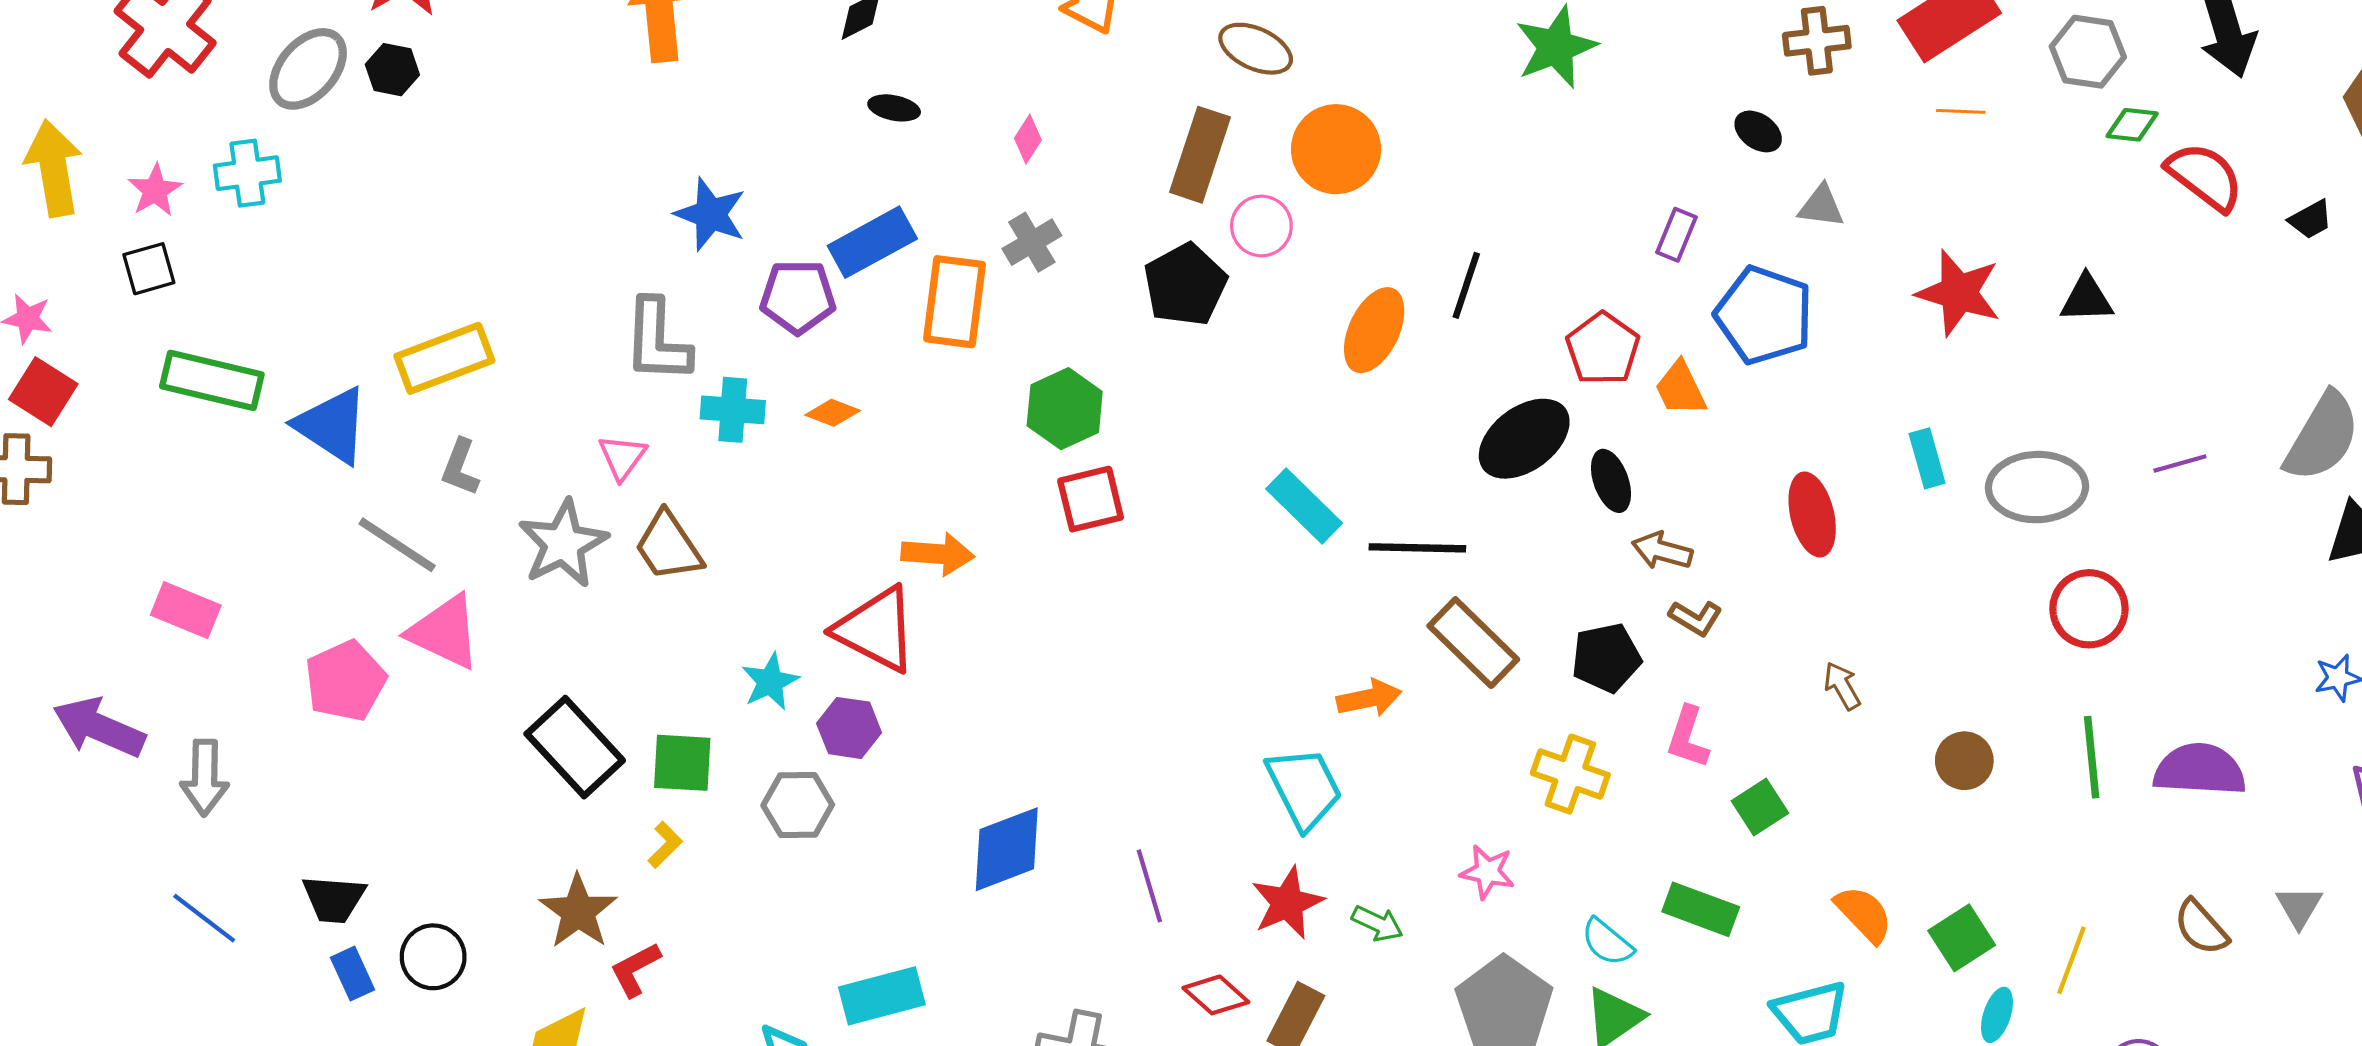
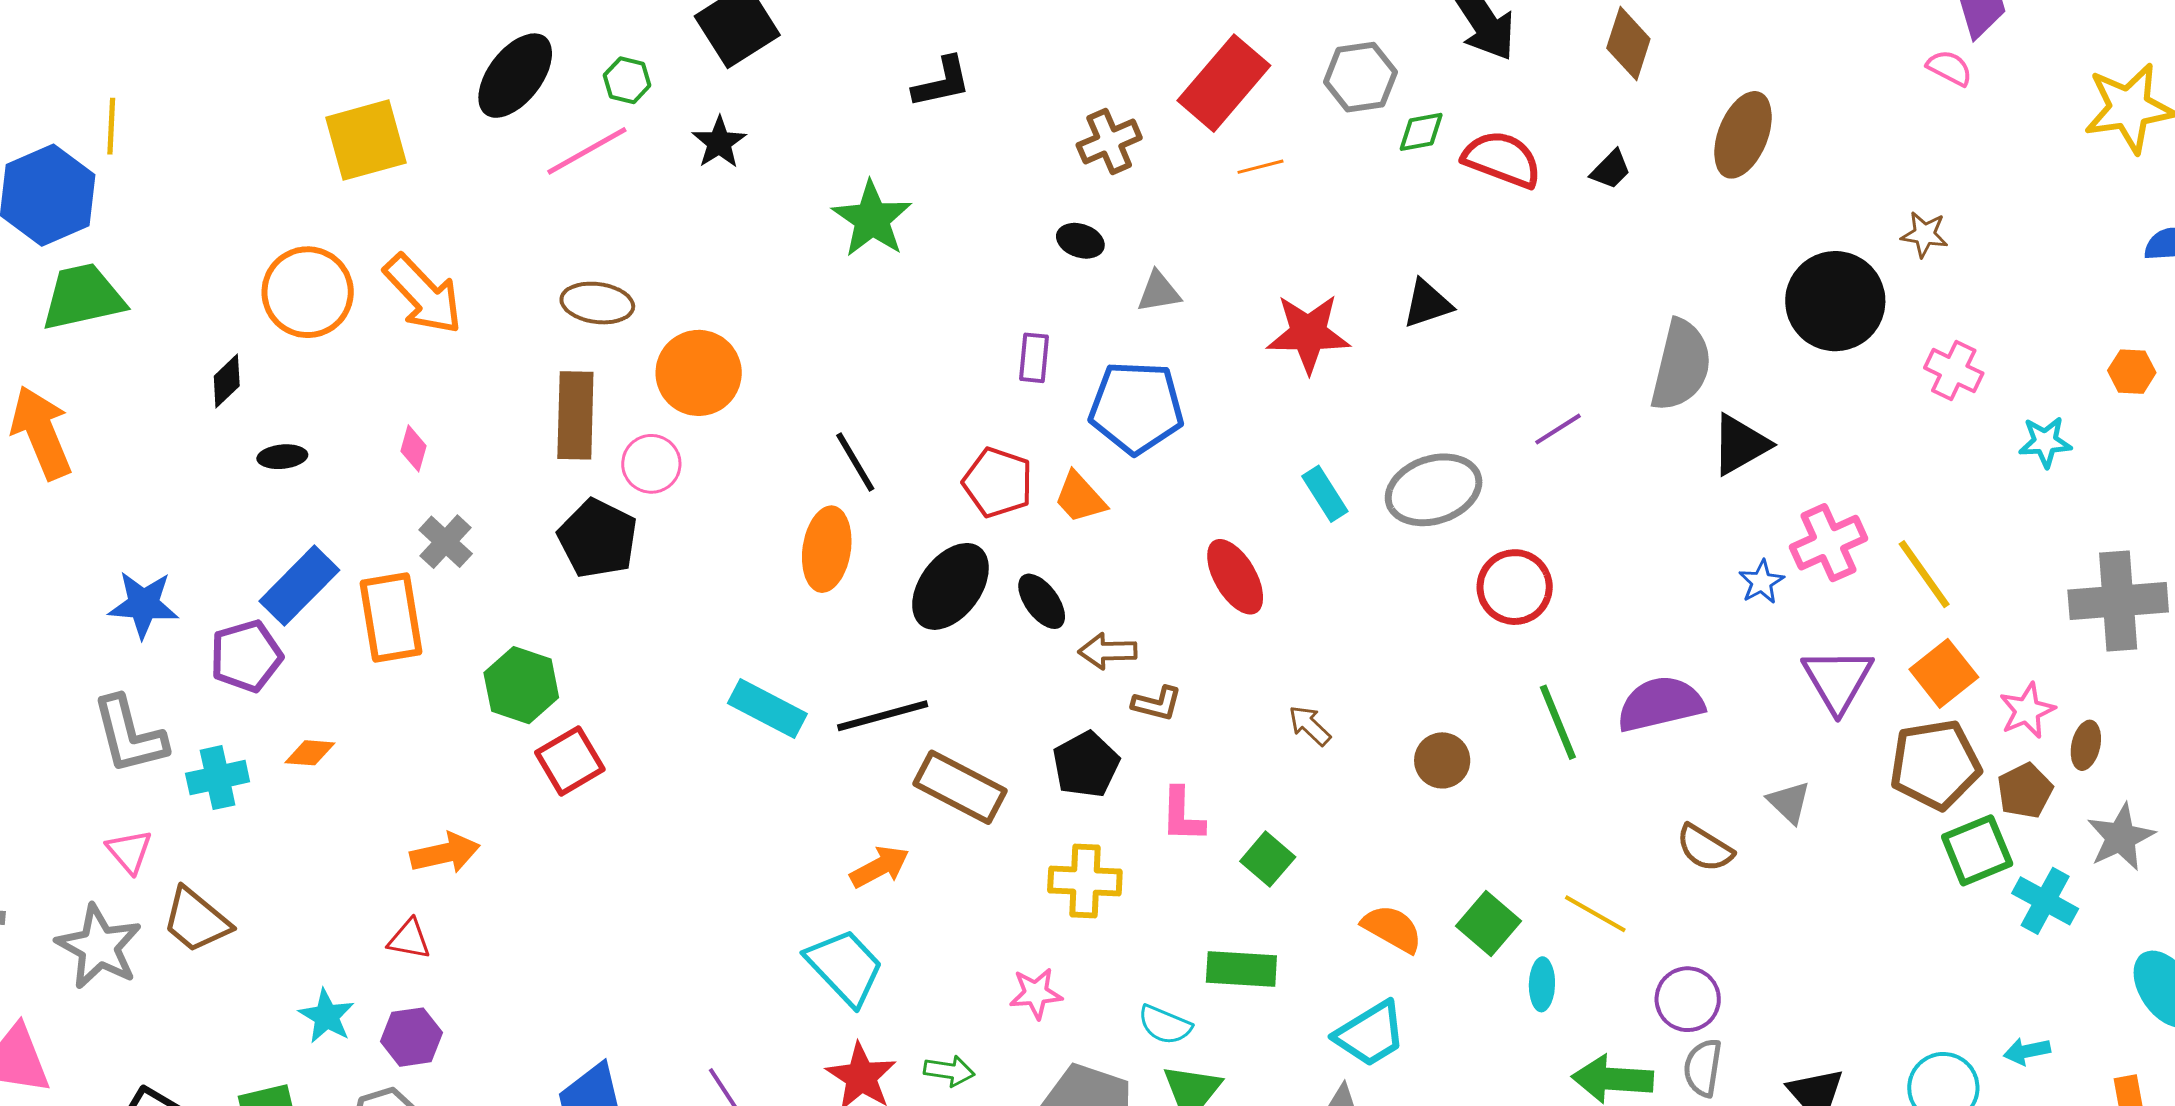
black line: (1466, 285) -> (855, 462), turned -32
orange ellipse: (1374, 330) -> (827, 549), moved
red triangle: (876, 629) -> (409, 939), size x0.5
yellow line: (2072, 960) -> (1595, 914), turned -64

